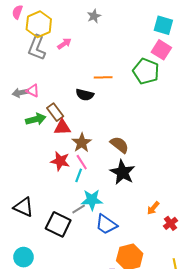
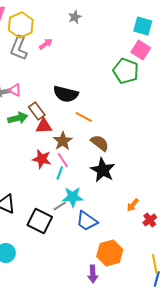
orange line: (103, 77) -> (84, 117), moved, turned 30
black semicircle: (85, 95) -> (66, 94), size x1.4

